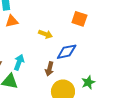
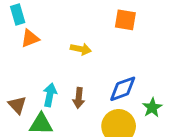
blue diamond: (67, 52) -> (123, 89), moved
brown arrow: (50, 69) -> (79, 98), moved

